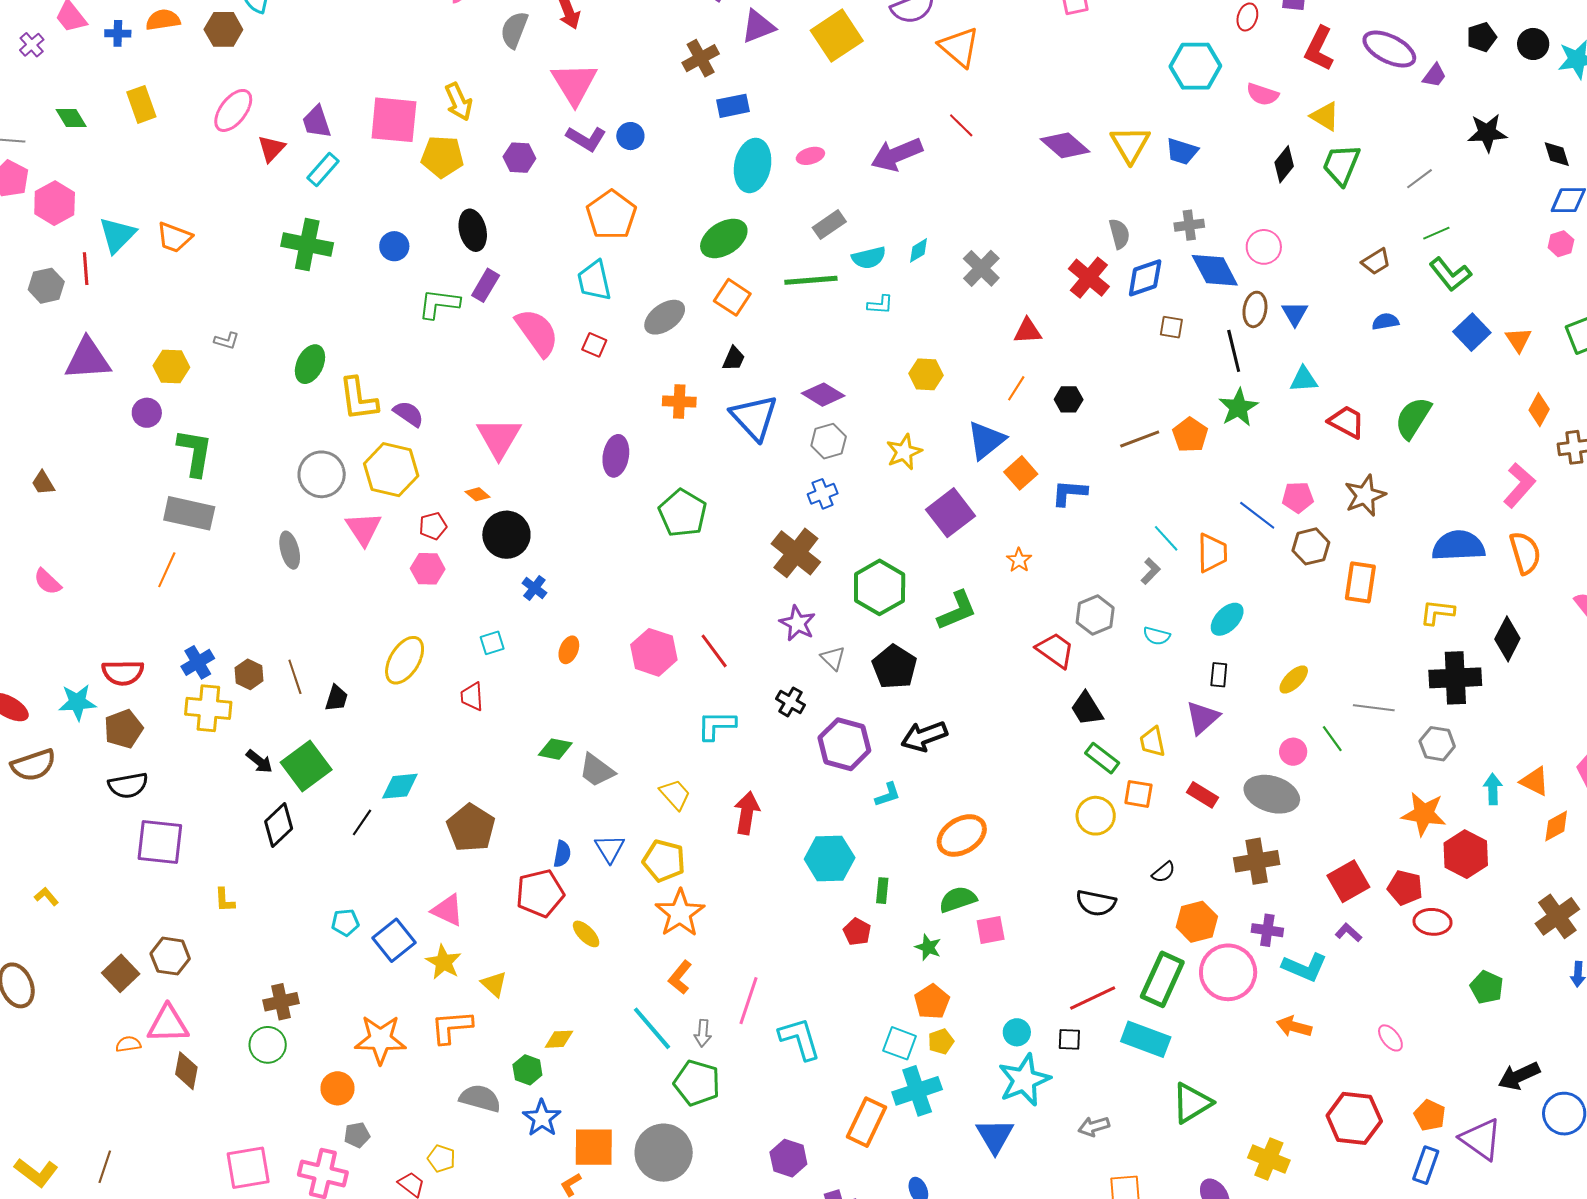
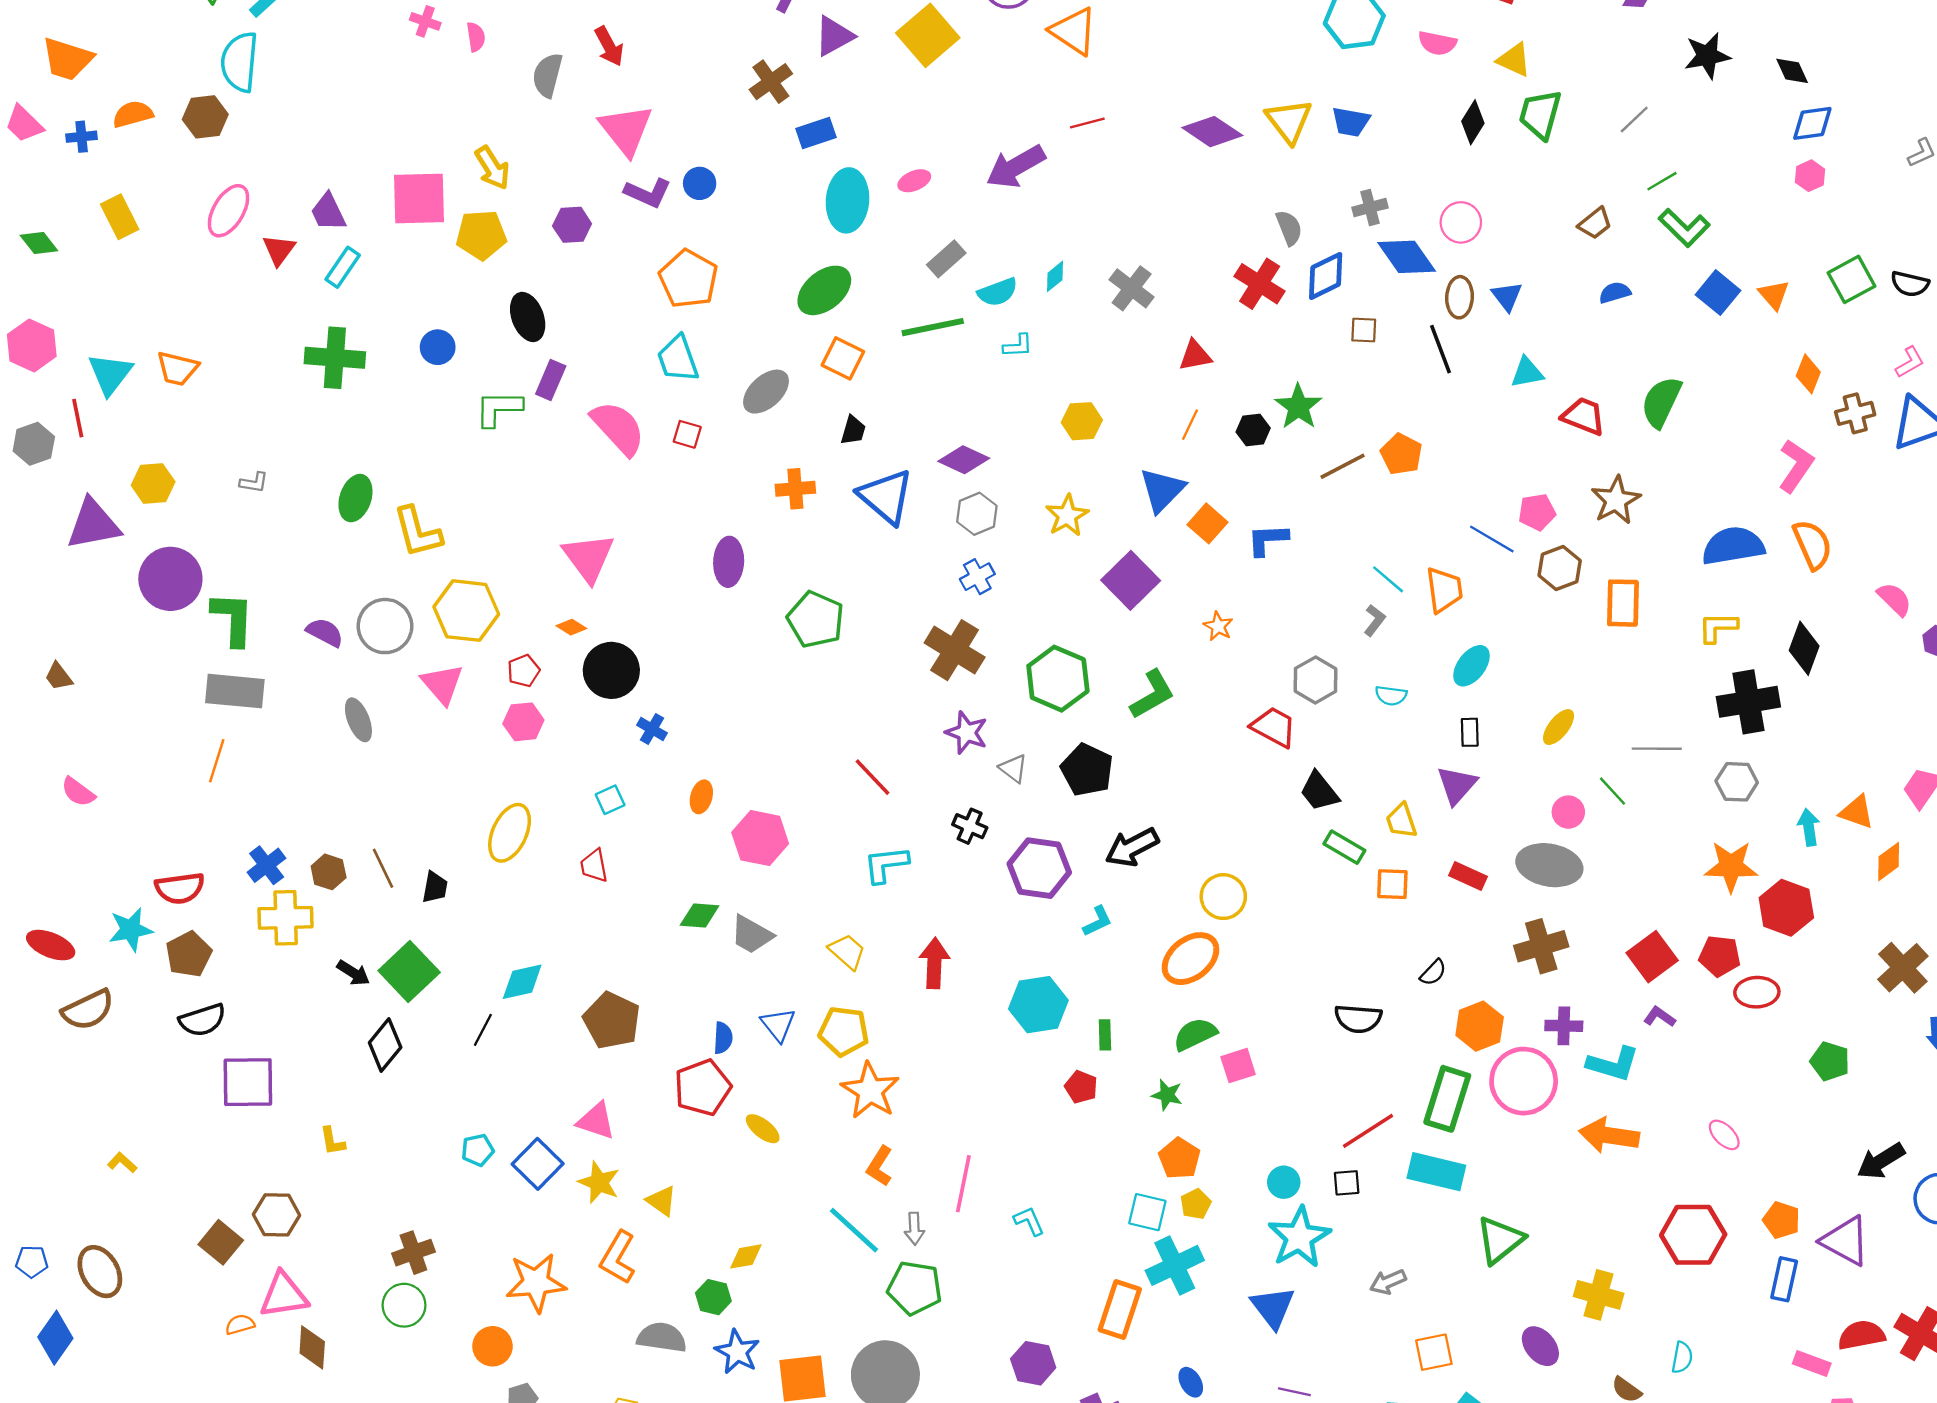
red line: (961, 125) -> (1087, 123), turned -52
yellow hexagon: (171, 366) -> (153, 484), moved
green star: (1238, 407) -> (1298, 407), moved
purple circle: (147, 413) -> (170, 579), size x1.8
purple semicircle: (408, 414) -> (325, 632), moved
pink hexagon: (654, 652) -> (760, 838), moved
yellow circle: (1096, 816) -> (1223, 897), moved
orange L-shape: (452, 1027) -> (618, 1258), turned -48
orange arrow: (1294, 1027) -> (1609, 1135), size x1.4
cyan L-shape: (800, 1039) -> (1029, 1221), size x0.6

